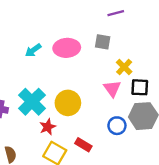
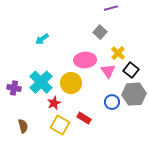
gray square: (103, 42) -> (100, 32), turned 32
pink ellipse: (67, 48) -> (85, 60), moved
black square: (140, 87) -> (131, 70), turned 35

